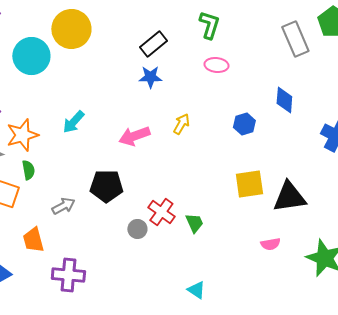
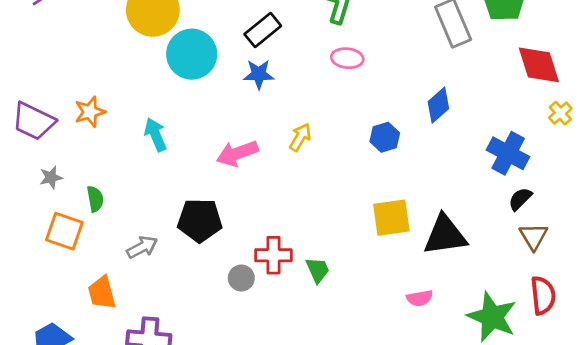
cyan circle: (31, 56) -> (192, 54), moved
blue diamond: (284, 100) -> (438, 105), turned 44
cyan arrow: (73, 122) -> (156, 135), turned 115
orange star: (22, 135) -> (90, 112), moved, size x0.7
red cross: (161, 212) -> (273, 255), turned -36

